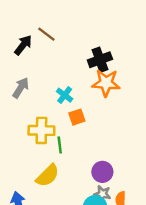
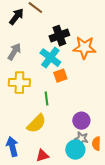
black cross: (100, 60) -> (59, 36), moved
cyan cross: (65, 95) -> (50, 58), size x1.5
yellow cross: (41, 130) -> (19, 83), moved

